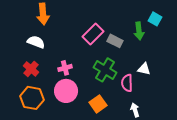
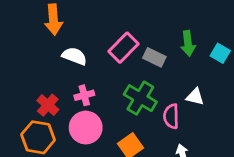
cyan square: (155, 19) -> (220, 53), moved
white semicircle: (36, 42) -> (74, 56), moved
red cross: (31, 69) -> (48, 105), moved

